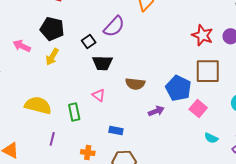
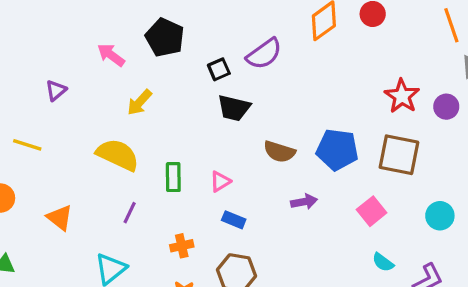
yellow arrow: (52, 57) -> (139, 102), moved
blue pentagon: (178, 88) -> (337, 150), moved, turned -30
pink triangle: (99, 95) -> (220, 181), moved, turned 40
orange cross: (88, 153) -> (182, 246), turned -32

